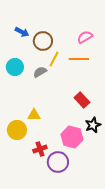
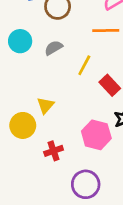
yellow line: (54, 59) -> (84, 65), moved
yellow triangle: (34, 115) -> (45, 105), turned -48
purple circle: (58, 162) -> (86, 184), moved

